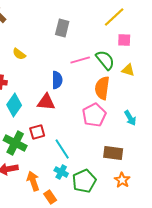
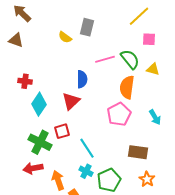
yellow semicircle: (19, 54) -> (65, 37), moved
red triangle: (46, 102) -> (71, 101), turned -48

